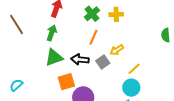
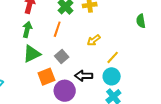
orange line: (93, 37) -> (57, 29), moved
black arrow: (80, 59) -> (84, 76), moved
gray square: (103, 62) -> (62, 56), moved

